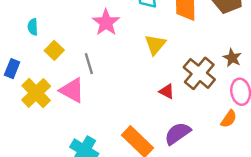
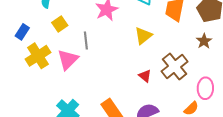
brown star: (232, 58) -> (204, 41), moved
pink triangle: (72, 90) -> (68, 60), turned 35

